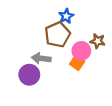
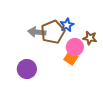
blue star: (66, 16) -> (67, 25), moved
gray arrow: (41, 58) -> (37, 32), moved

